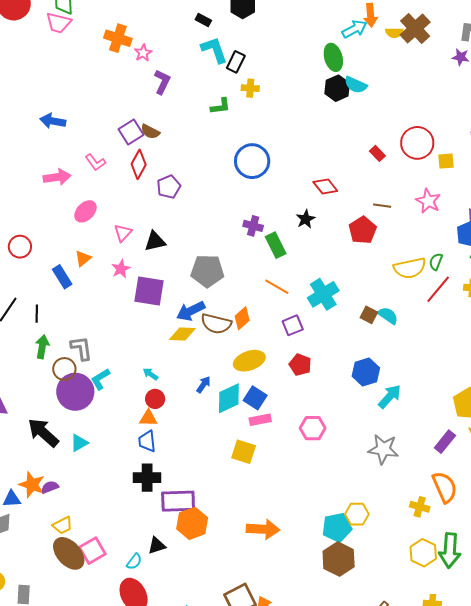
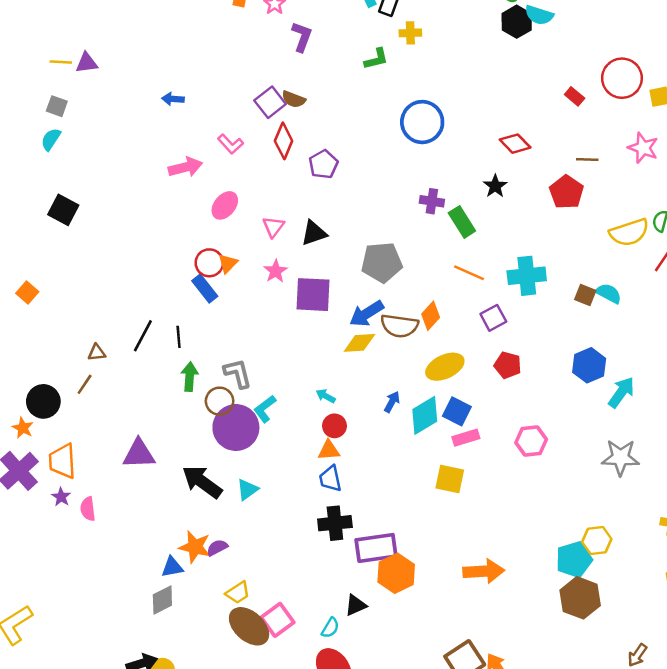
blue arrow: (53, 121) -> (173, 99), size x0.7
red circle: (20, 247) -> (209, 263), moved
cyan cross: (323, 294) -> (527, 276), turned 32

